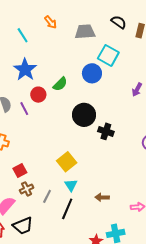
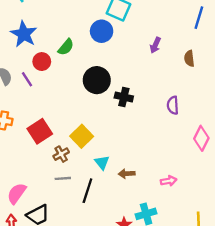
red square: (20, 170) -> (40, 131), moved, size x1.5
cyan triangle: (71, 185) -> (102, 163), moved
brown cross: (27, 189) -> (61, 154), moved
gray line: (47, 196) -> (63, 178), turned 64

